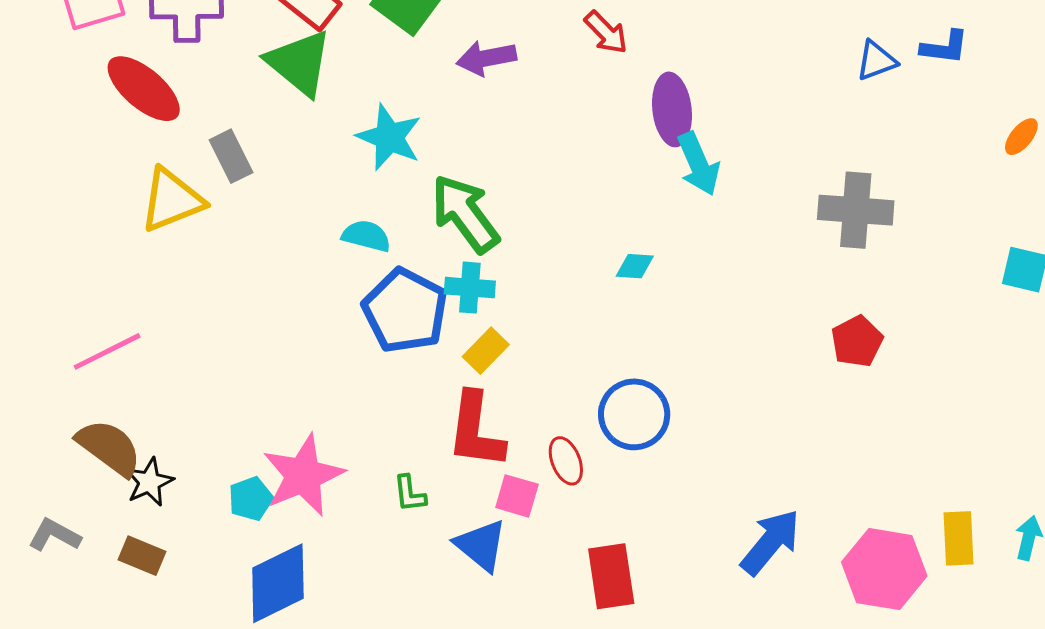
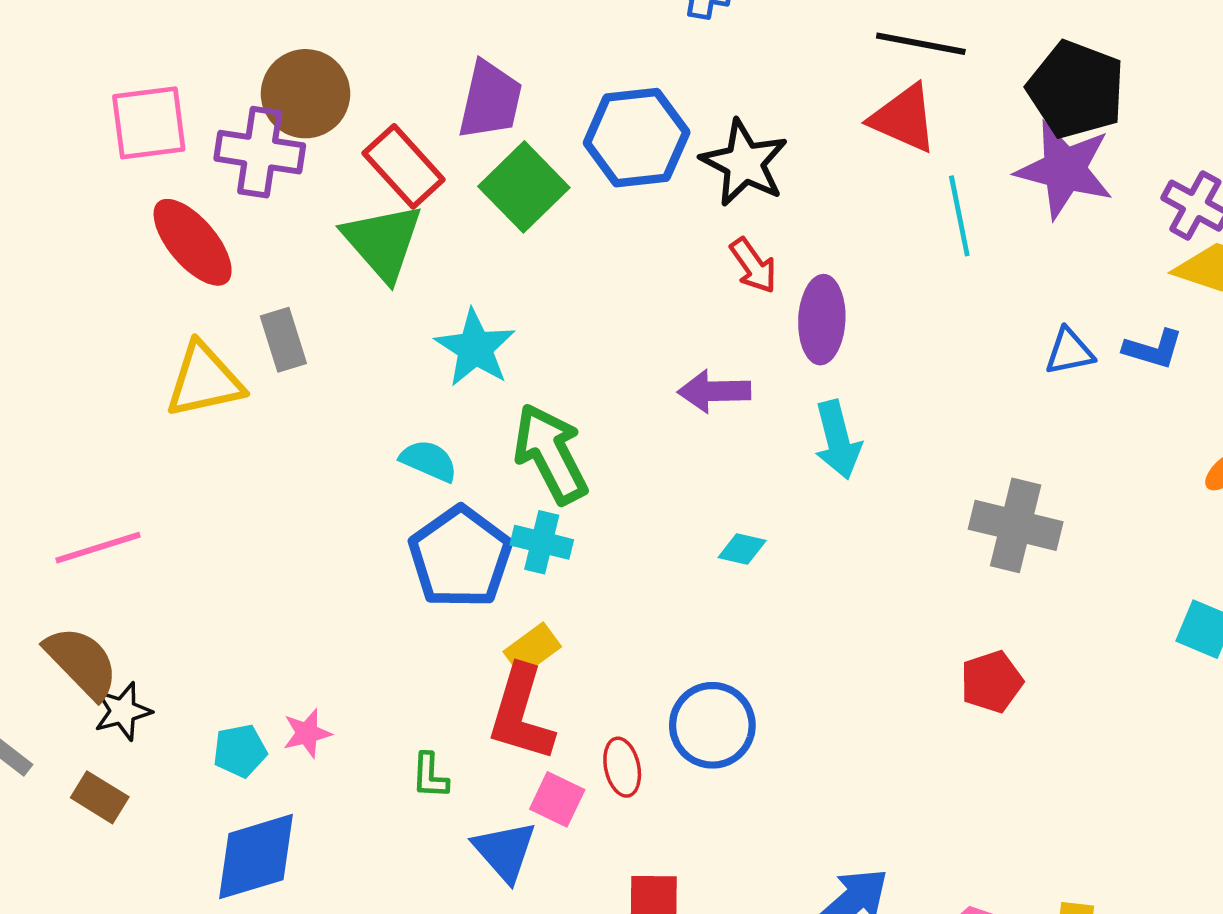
purple arrow: (486, 58) -> (714, 391), moved
purple ellipse: (672, 109) -> (822, 320), moved
yellow rectangle: (486, 351) -> (532, 649), moved
pink star: (303, 475) -> (307, 733), size x0.5

